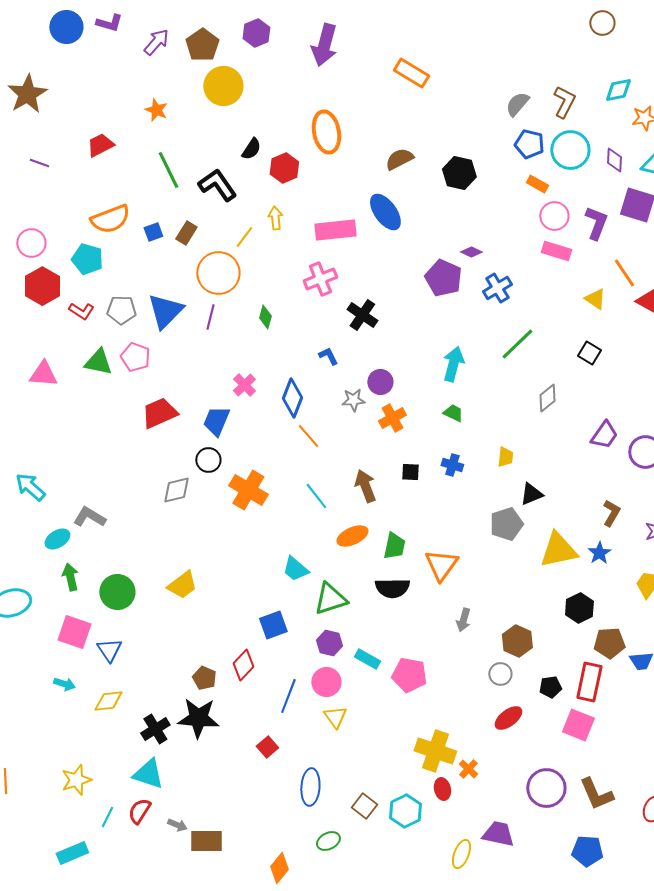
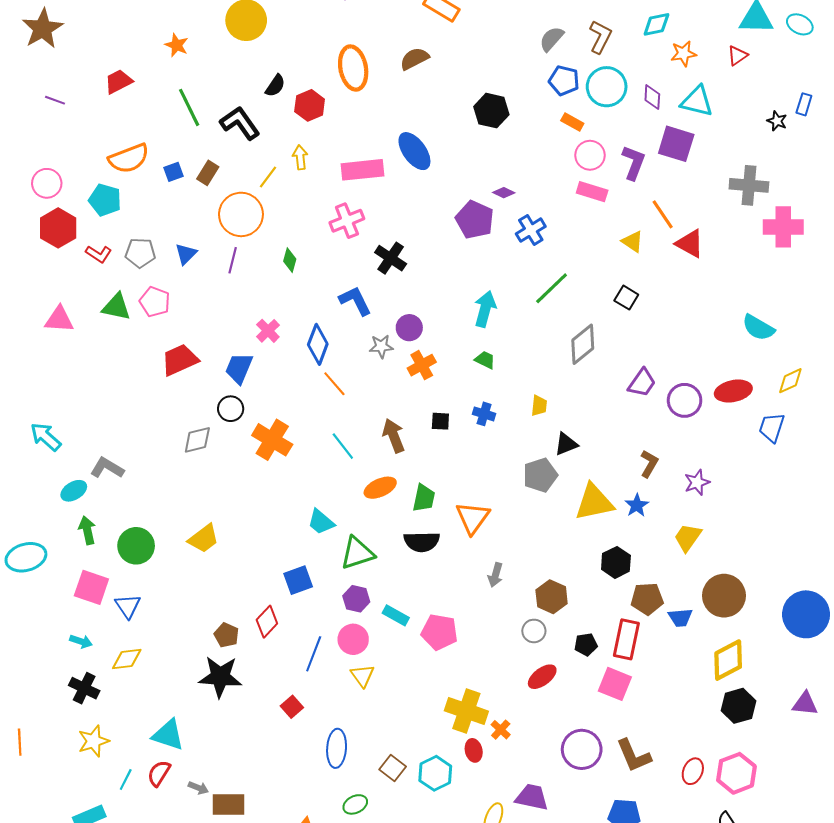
brown semicircle: (399, 159) -> (414, 59), moved
blue triangle: (165, 311) -> (186, 254), size x0.6
blue L-shape: (328, 356) -> (355, 301), size x1.6
gray diamond: (547, 398) -> (583, 344), size x1.4
black cross: (155, 729) -> (84, 688), moved, turned -32

